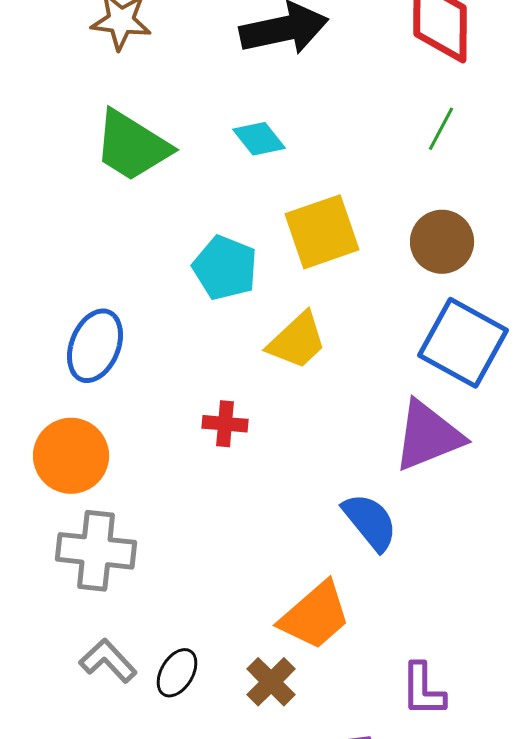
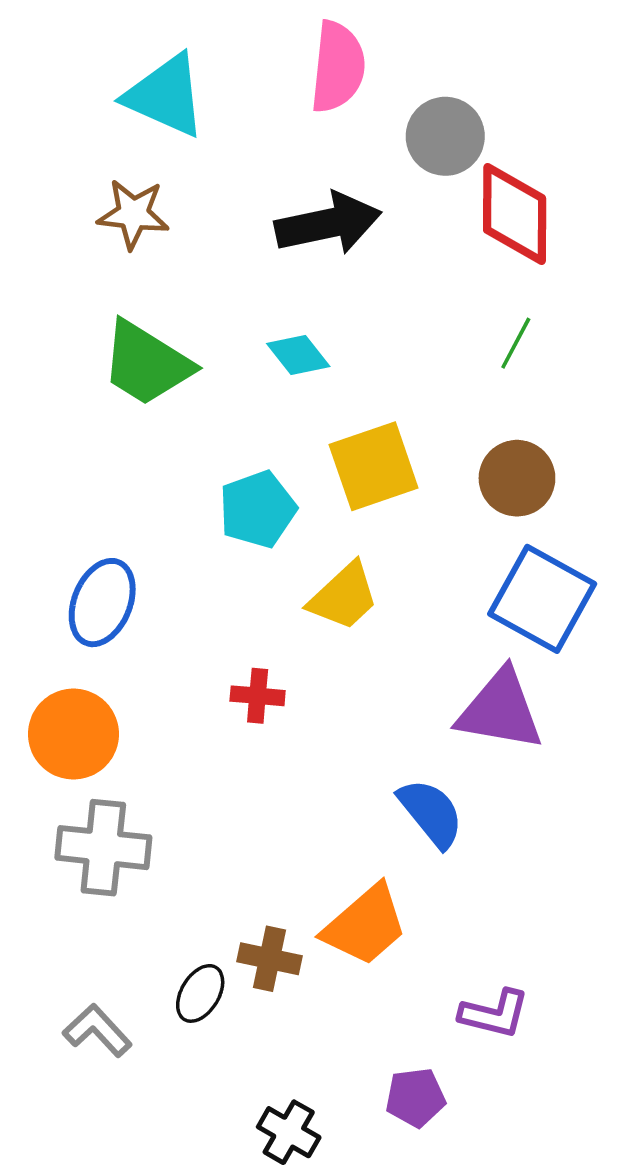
cyan pentagon: (225, 268) -> (258, 509), turned 30
purple triangle: (428, 436) -> (500, 710), turned 32
gray L-shape: (108, 661) -> (97, 1031), moved
brown cross: (271, 682) -> (270, 959), moved, turned -33
purple L-shape: (423, 690) -> (494, 1014), turned -76

